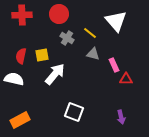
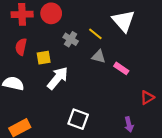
red circle: (59, 14) -> (51, 13), moved
red semicircle: (21, 56) -> (21, 47), moved
pink rectangle: (114, 65) -> (121, 68), turned -32
red triangle: (126, 79) -> (147, 98), moved, turned -32

